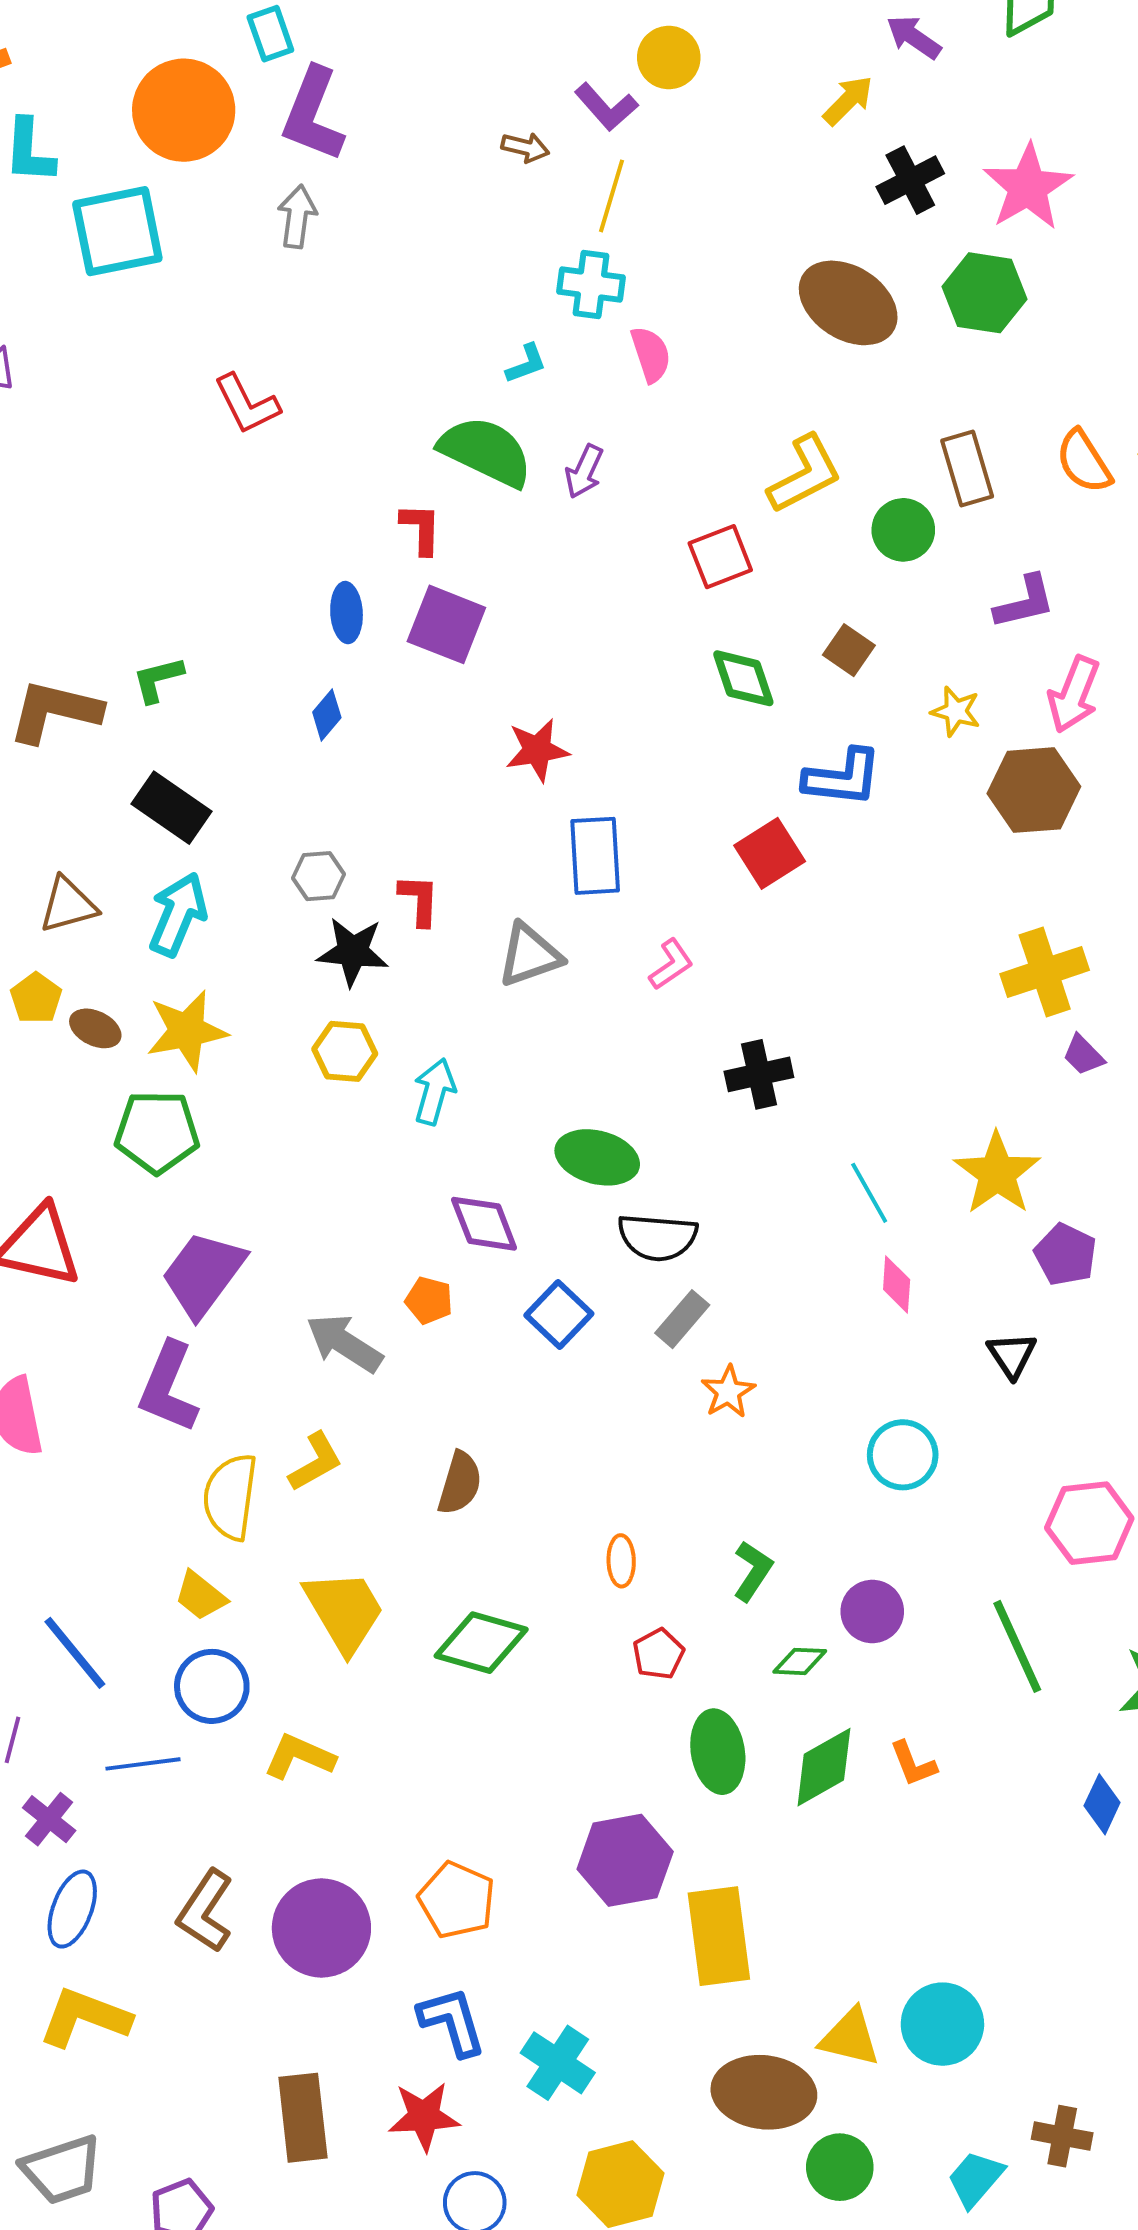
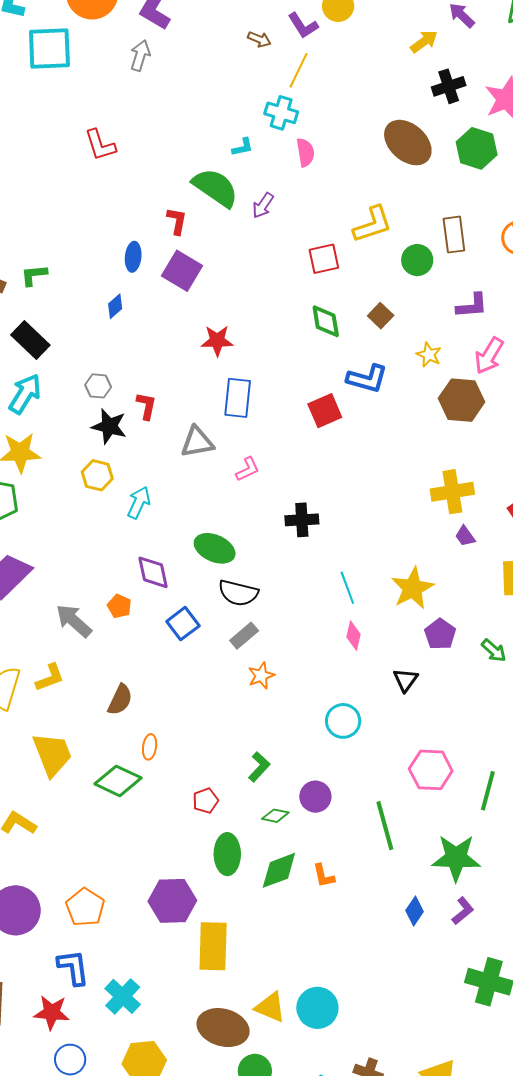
pink L-shape: (671, 964) -> (248, 469), moved
orange ellipse: (621, 1561) -> (150, 747), moved

